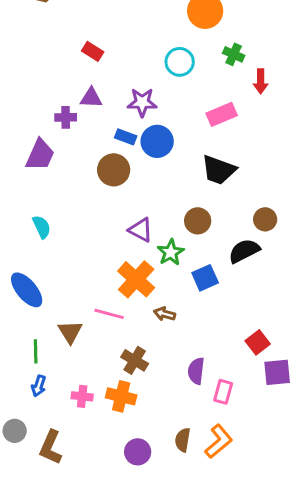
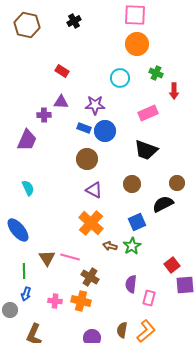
brown circle: (114, 170) -> (87, 159), moved
green star: (171, 252) -> (132, 246), moved
pink line: (109, 314) -> (70, 257), moved
gray circle: (15, 431) -> (10, 310), moved

